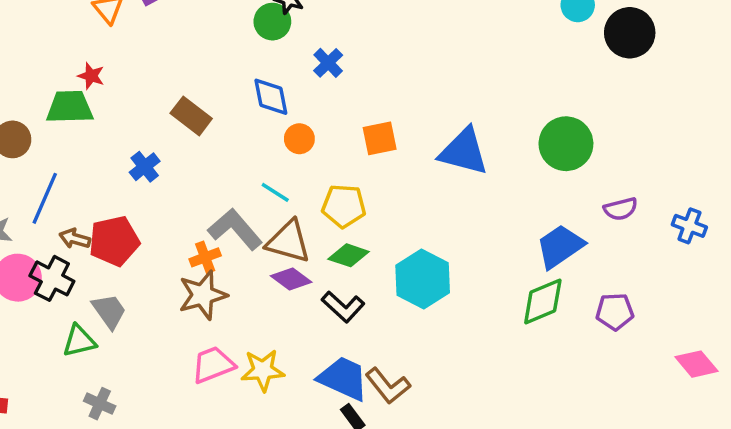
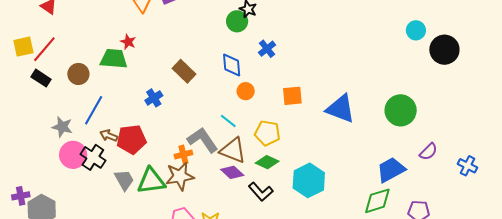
purple semicircle: (621, 209) -> (428, 152), turned -36
green triangle: (79, 341) -> (151, 181), moved, size x1.4

